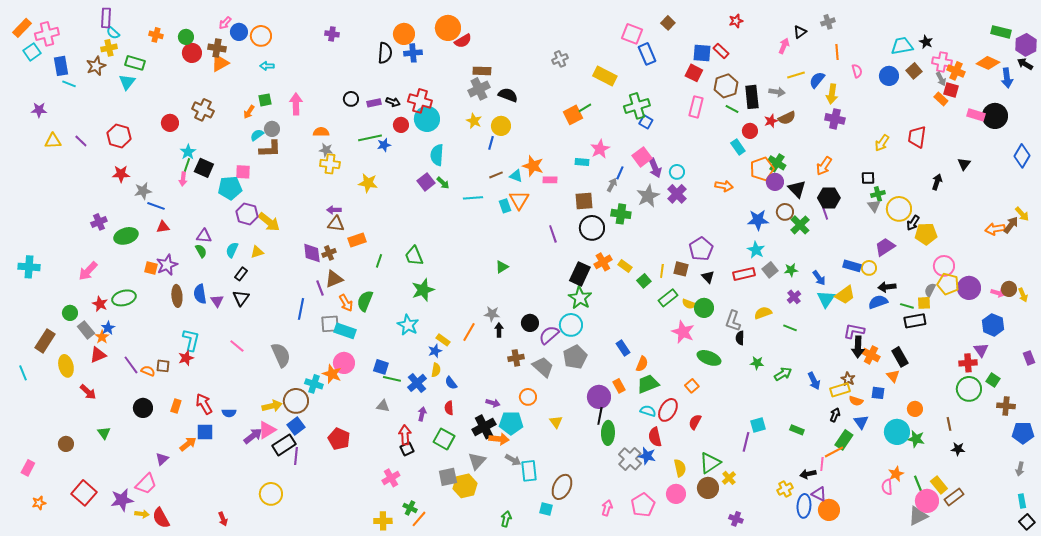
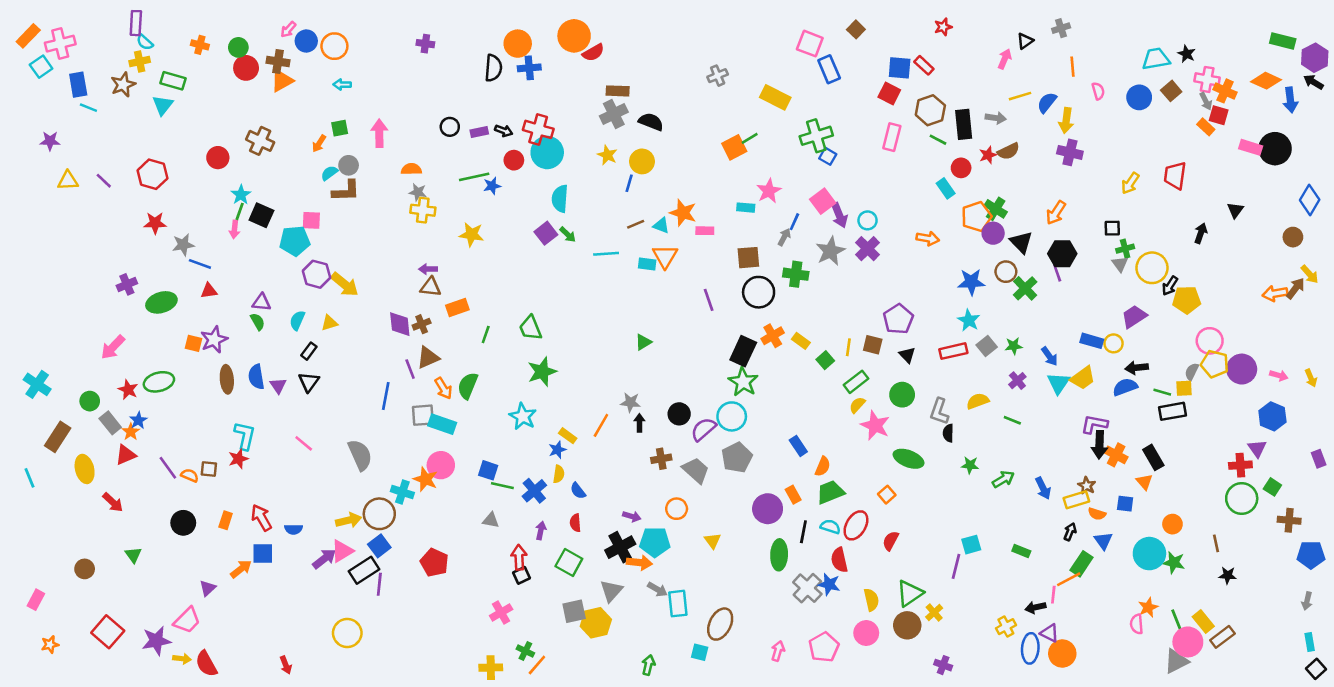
cyan rectangle: (505, 206) -> (647, 264), turned -64
cyan cross: (29, 267) -> (37, 384), moved, turned 30
brown circle: (1009, 289) -> (1293, 237), moved
yellow semicircle: (689, 304) -> (857, 405), moved, turned 112
black line: (600, 416) -> (803, 532), moved

